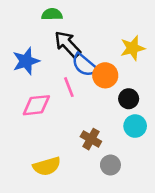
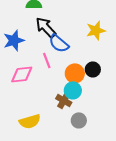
orange circle: (105, 75) -> (75, 73), moved
cyan circle: (135, 126) -> (73, 90), moved

